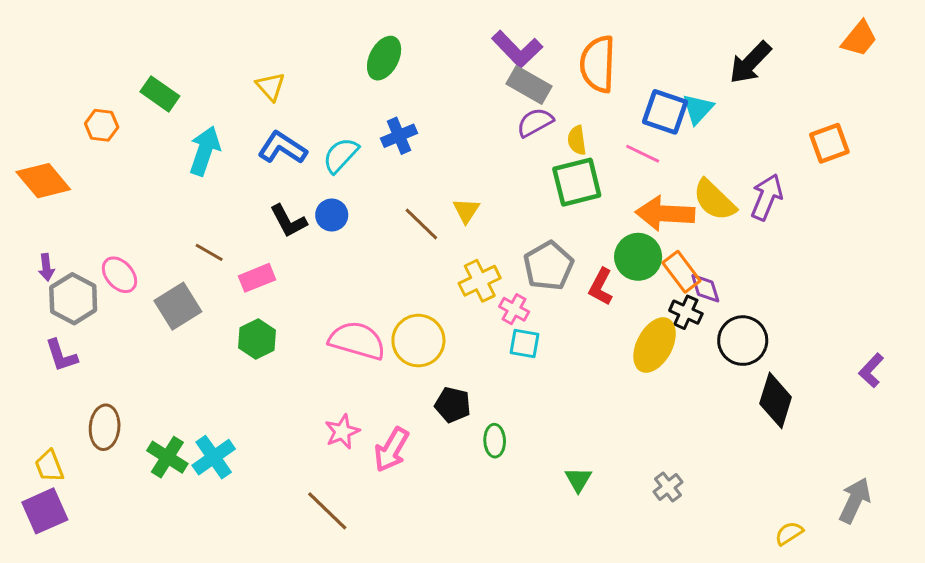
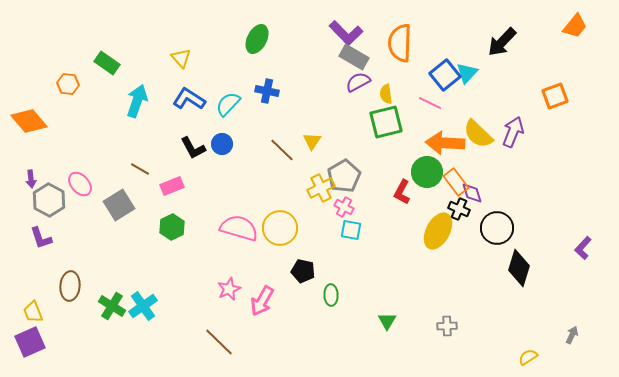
blue square: (665, 112) -> (445, 75), turned 32
blue cross: (399, 136) -> (267, 91), turned 35
gray pentagon: (548, 266) -> (344, 176), moved
gray cross: (668, 487) -> (447, 326), turned 36
gray arrow: (855, 500) -> (572, 335), size x0.6

